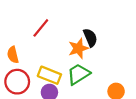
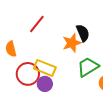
green trapezoid: (78, 74) -> (88, 67), moved
red circle: (17, 82) -> (28, 74), moved

